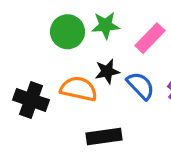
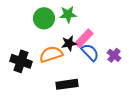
pink rectangle: (150, 38) -> (84, 38), moved
orange semicircle: (79, 89) -> (51, 54), turned -30

